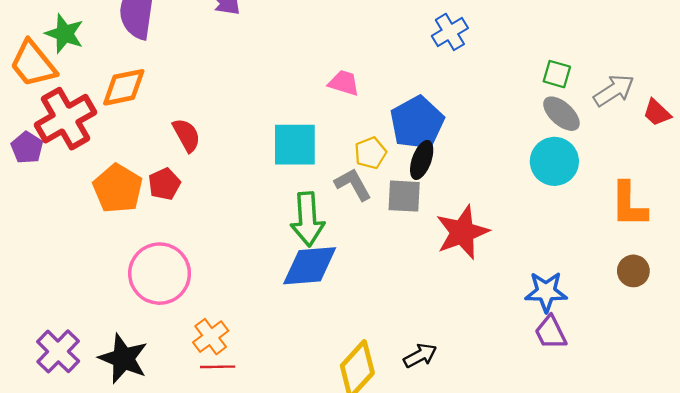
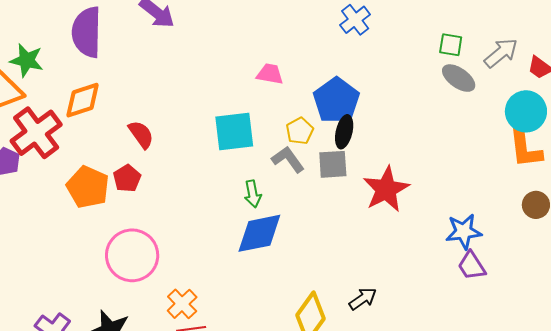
cyan circle: (554, 161) -> (526, 111), moved
green arrow: (307, 219) -> (253, 194), size x0.6

